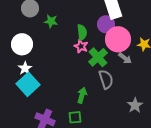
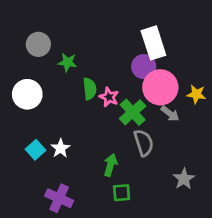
green semicircle: (82, 32) -> (90, 89), moved
white star: (25, 68) -> (61, 148), moved
cyan square: (28, 84) -> (36, 150), size x0.6
green square: (75, 117) -> (122, 193), moved

